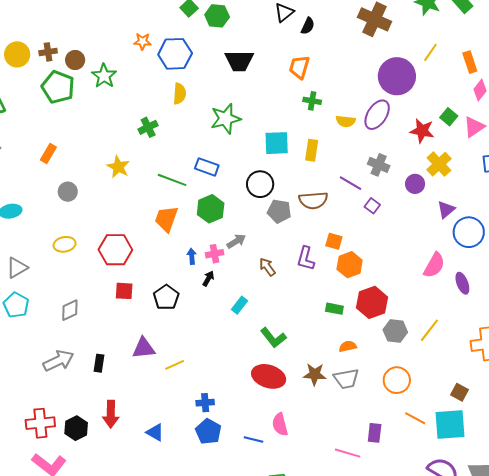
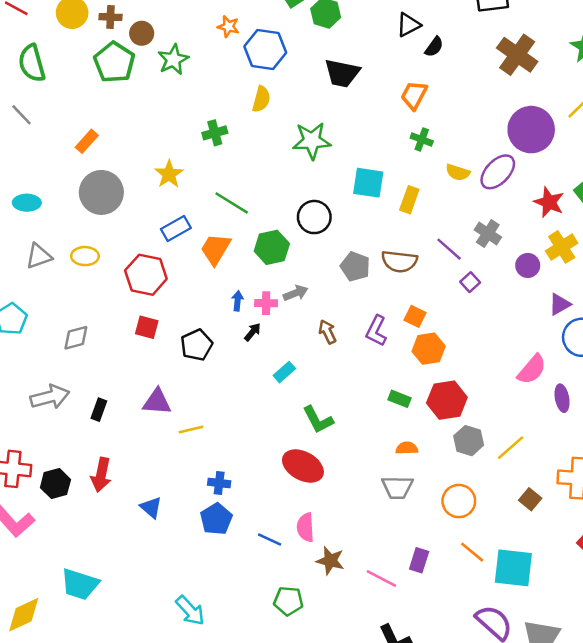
blue rectangle: (207, 167) -> (176, 228), moved, turned -60
black circle: (260, 184) -> (314, 217), moved
gray circle: (68, 192) -> (101, 192), size x1.8
gray triangle: (17, 268) -> (39, 256), moved
brown star: (315, 374) -> (330, 561), moved
brown square: (460, 392) -> (530, 499), moved

